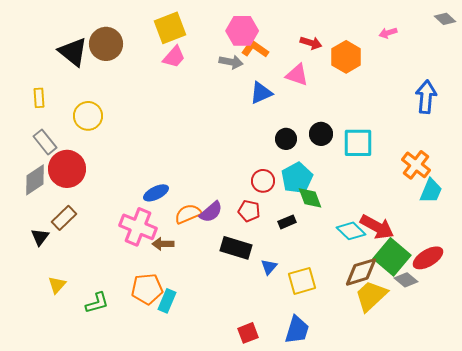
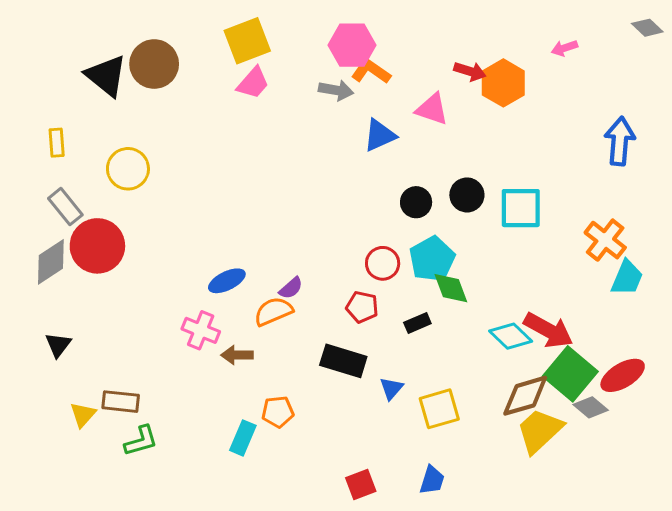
red arrow: (311, 43) -> (470, 71), moved
purple semicircle: (211, 212) -> (291, 288), moved, size x0.7
brown rectangle: (64, 218) -> (121, 402), moved, turned 50
pink cross: (138, 227) -> (201, 330), size x0.7
orange pentagon: (147, 289) -> (278, 412), moved, size x0.7
blue trapezoid: (297, 330) -> (432, 480), size x0.7

